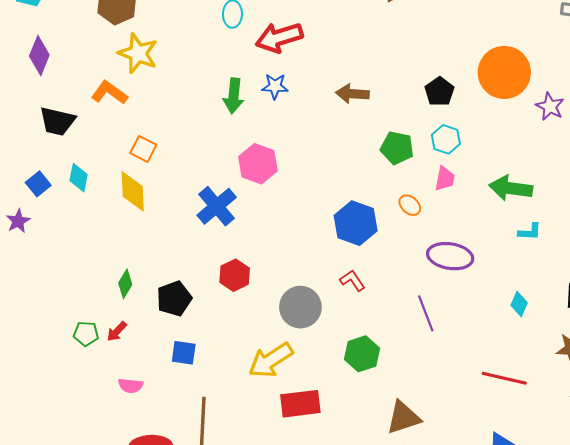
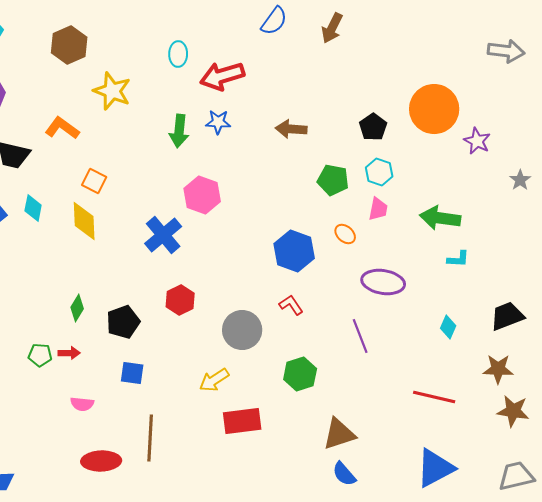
yellow star: (138, 53) -> (112, 91), moved
red arrow: (117, 331) -> (69, 353), turned -135
yellow arrow: (271, 360) -> (214, 380), size x0.7

